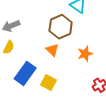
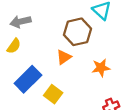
orange triangle: (52, 50) -> (64, 57), turned 32

